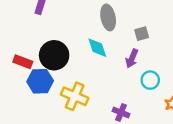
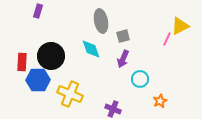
gray square: (142, 34) -> (123, 36), moved
red rectangle: (23, 62) -> (22, 62), turned 72

